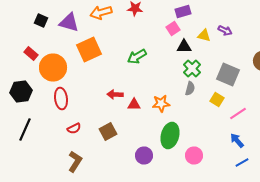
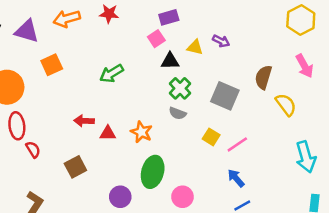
orange square: (89, 50) -> (52, 65), size x0.7
gray semicircle: (190, 88) -> (178, 113), turned 96
yellow square: (217, 100) -> (211, 137), moved
orange star: (161, 104) -> (141, 132), turned 30
red semicircle: (74, 128) -> (33, 149), moved, turned -96

